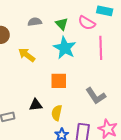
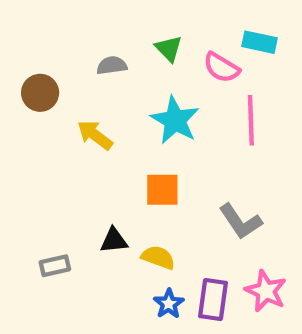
green triangle: (62, 24) -> (169, 49), moved
yellow semicircle: (57, 113) -> (158, 257), turned 98

